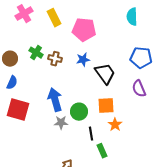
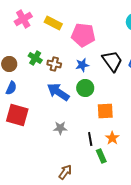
yellow rectangle: (54, 18) -> (53, 23), turned -36
black trapezoid: (105, 74) -> (112, 61), moved
blue arrow: (55, 100) -> (58, 92), moved, turned -40
green circle: (79, 112) -> (85, 88), moved
orange star: (115, 125) -> (112, 138), moved

